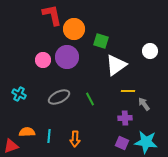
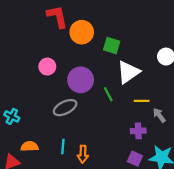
purple circle: (67, 57) -> (81, 80), moved
cyan cross: (19, 94) -> (12, 116), moved
green line: (90, 99) -> (108, 94), moved
cyan line: (49, 136) -> (63, 146), moved

